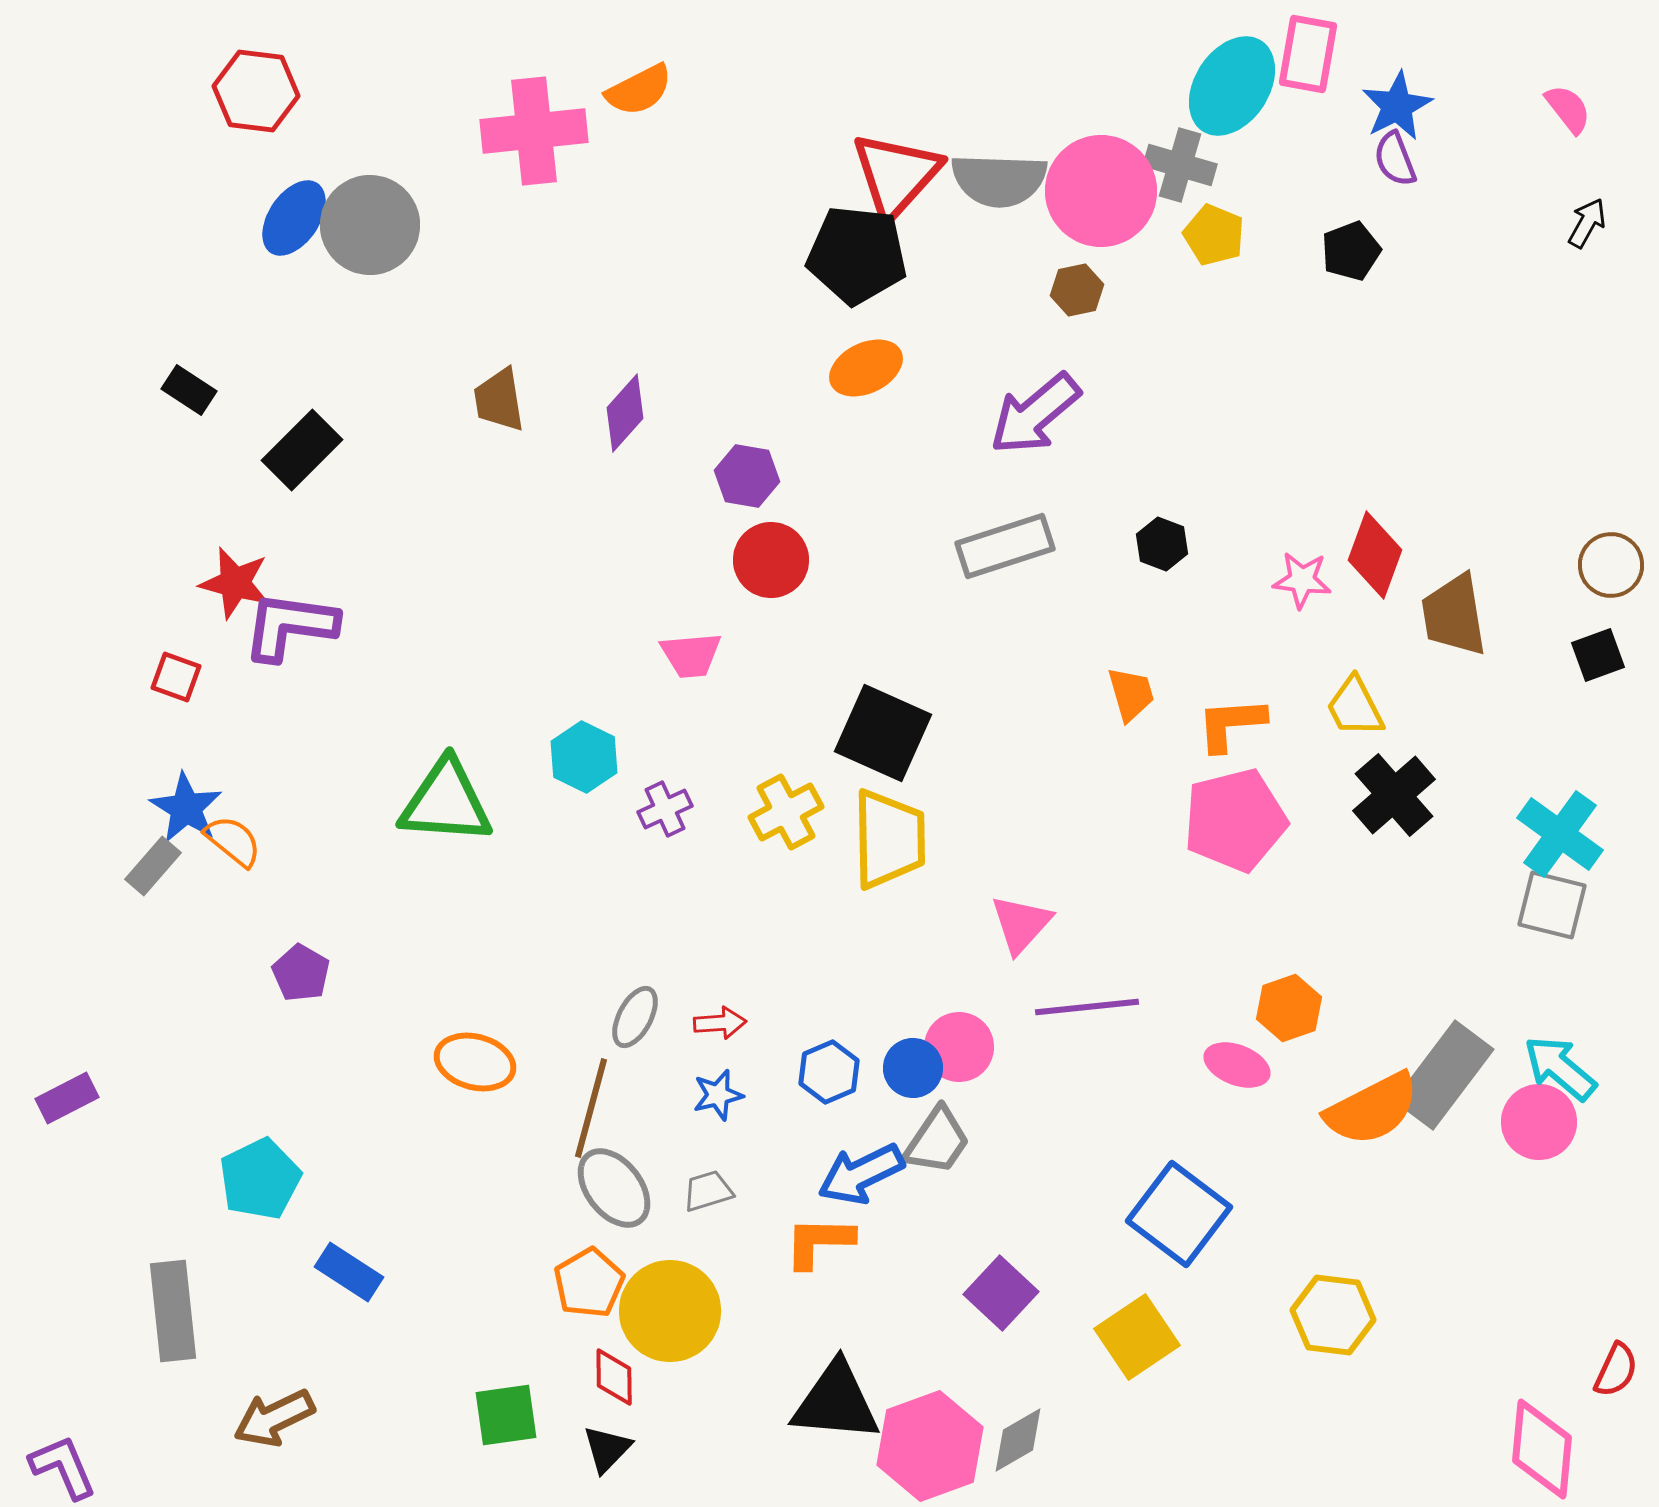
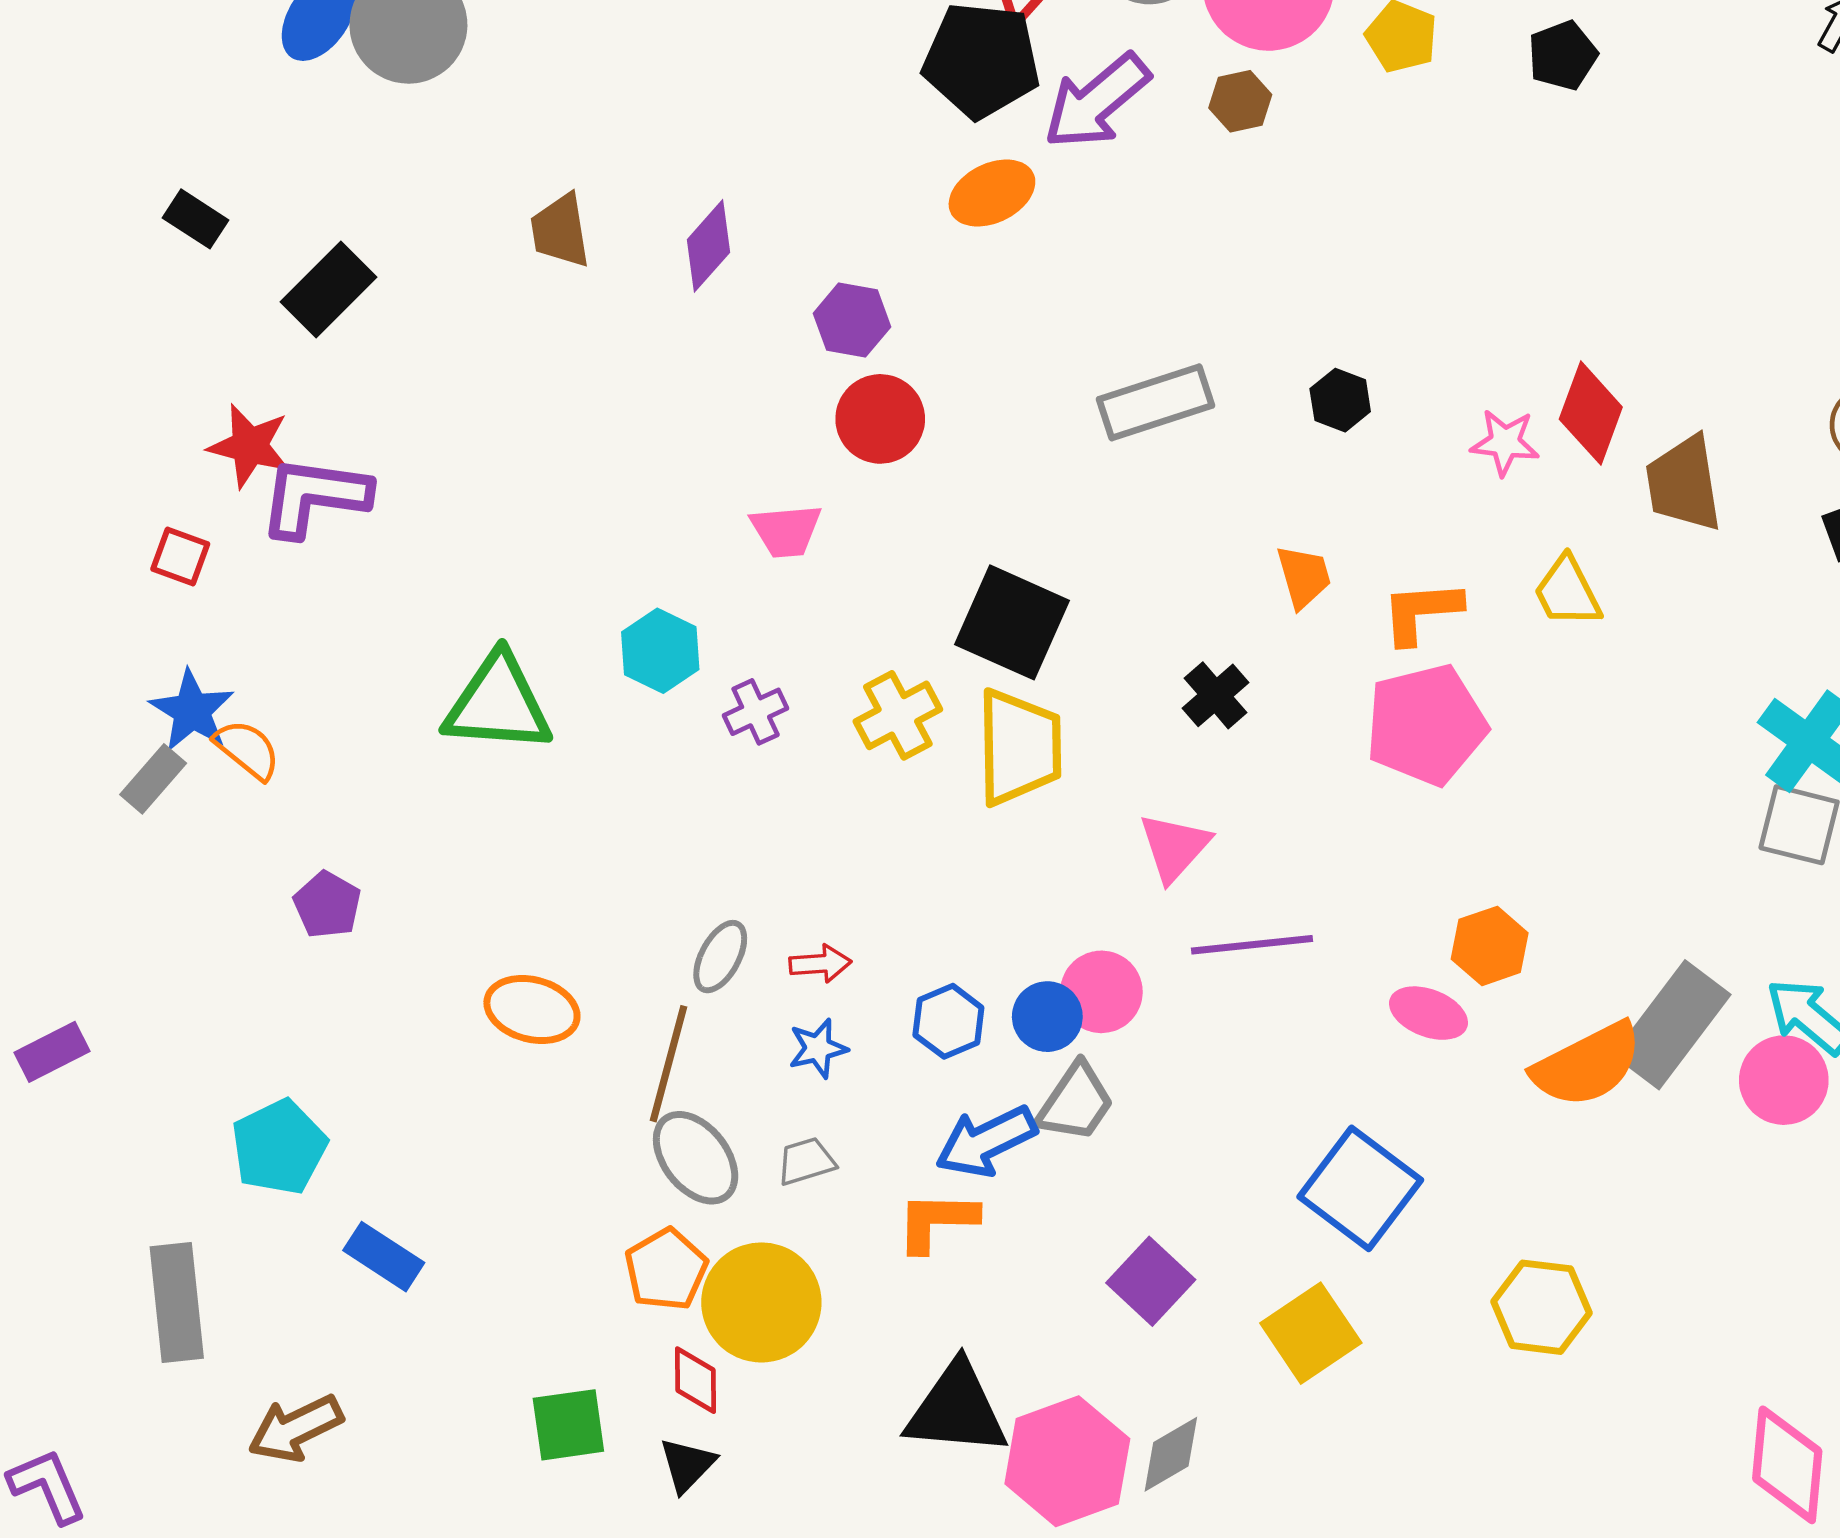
purple arrow: (1035, 414) -> (1097, 101), moved
black cross: (1394, 795) -> (1216, 695), moved, size x0.7

